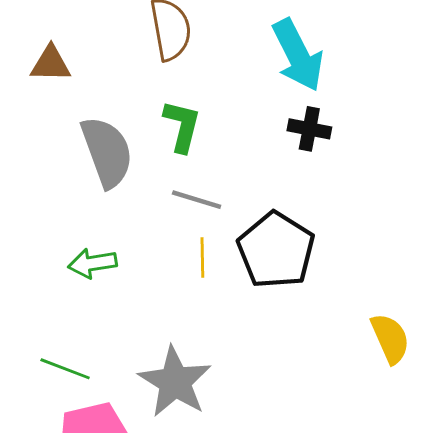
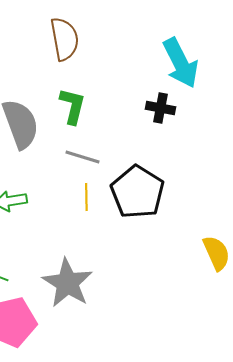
cyan arrow: (298, 55) -> (180, 63), moved

